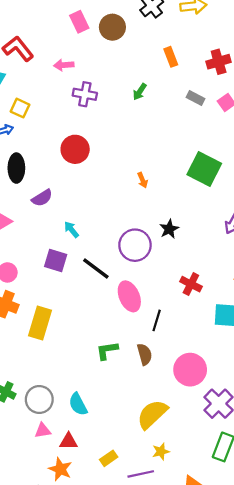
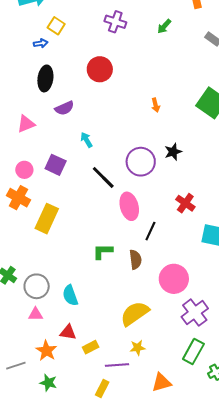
purple square: (56, 261) -> (56, 165), moved
red triangle: (69, 441) -> (68, 332), moved

